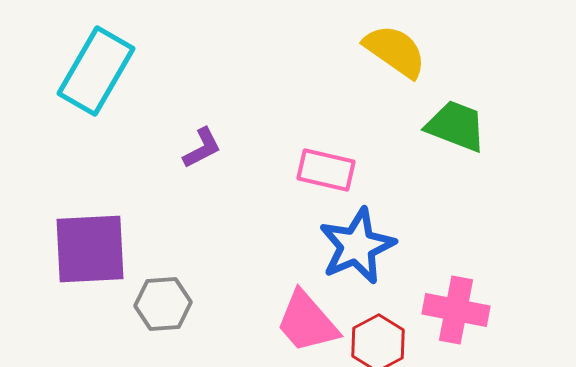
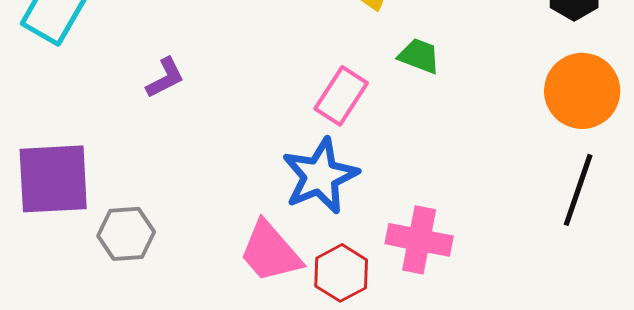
green trapezoid: (456, 126) -> (419, 56), size x0.7
pink rectangle: (326, 170) -> (341, 96), moved, turned -70

